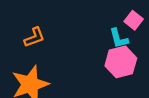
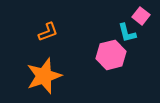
pink hexagon: (121, 62) -> (111, 55), moved

